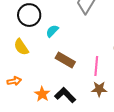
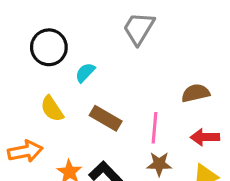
yellow semicircle: (21, 47) -> (52, 109), moved
orange arrow: (14, 81) -> (25, 151), size x1.5

